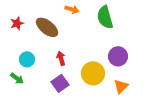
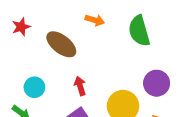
red star: (17, 23) -> (21, 27), moved

